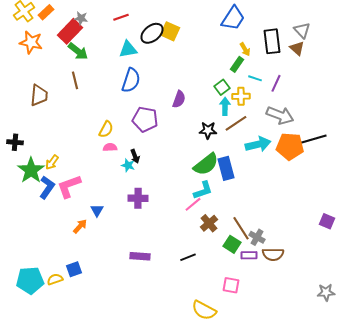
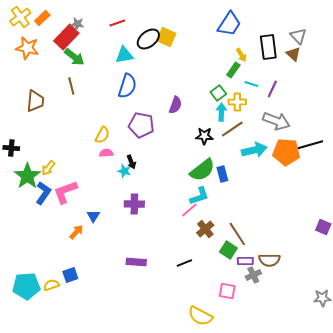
blue rectangle: (226, 168) -> (222, 174), size x0.7
gray cross: (257, 237) -> (253, 275), moved, turned 35

